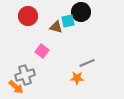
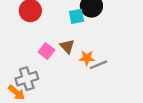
brown triangle: (56, 27) -> (67, 46), moved, turned 32
orange star: (77, 78) -> (87, 58), moved

